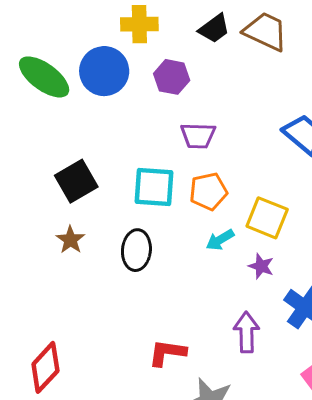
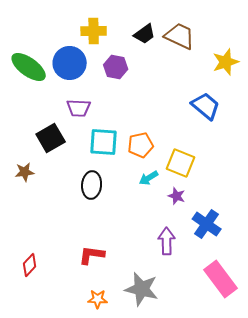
purple trapezoid: (198, 136) -> (79, 108), moved
brown star: (70, 240) -> (25, 172), moved, turned 30
red L-shape: (167, 353) -> (92, 255), moved
red diamond: (45, 367) -> (30, 265), size x0.7

